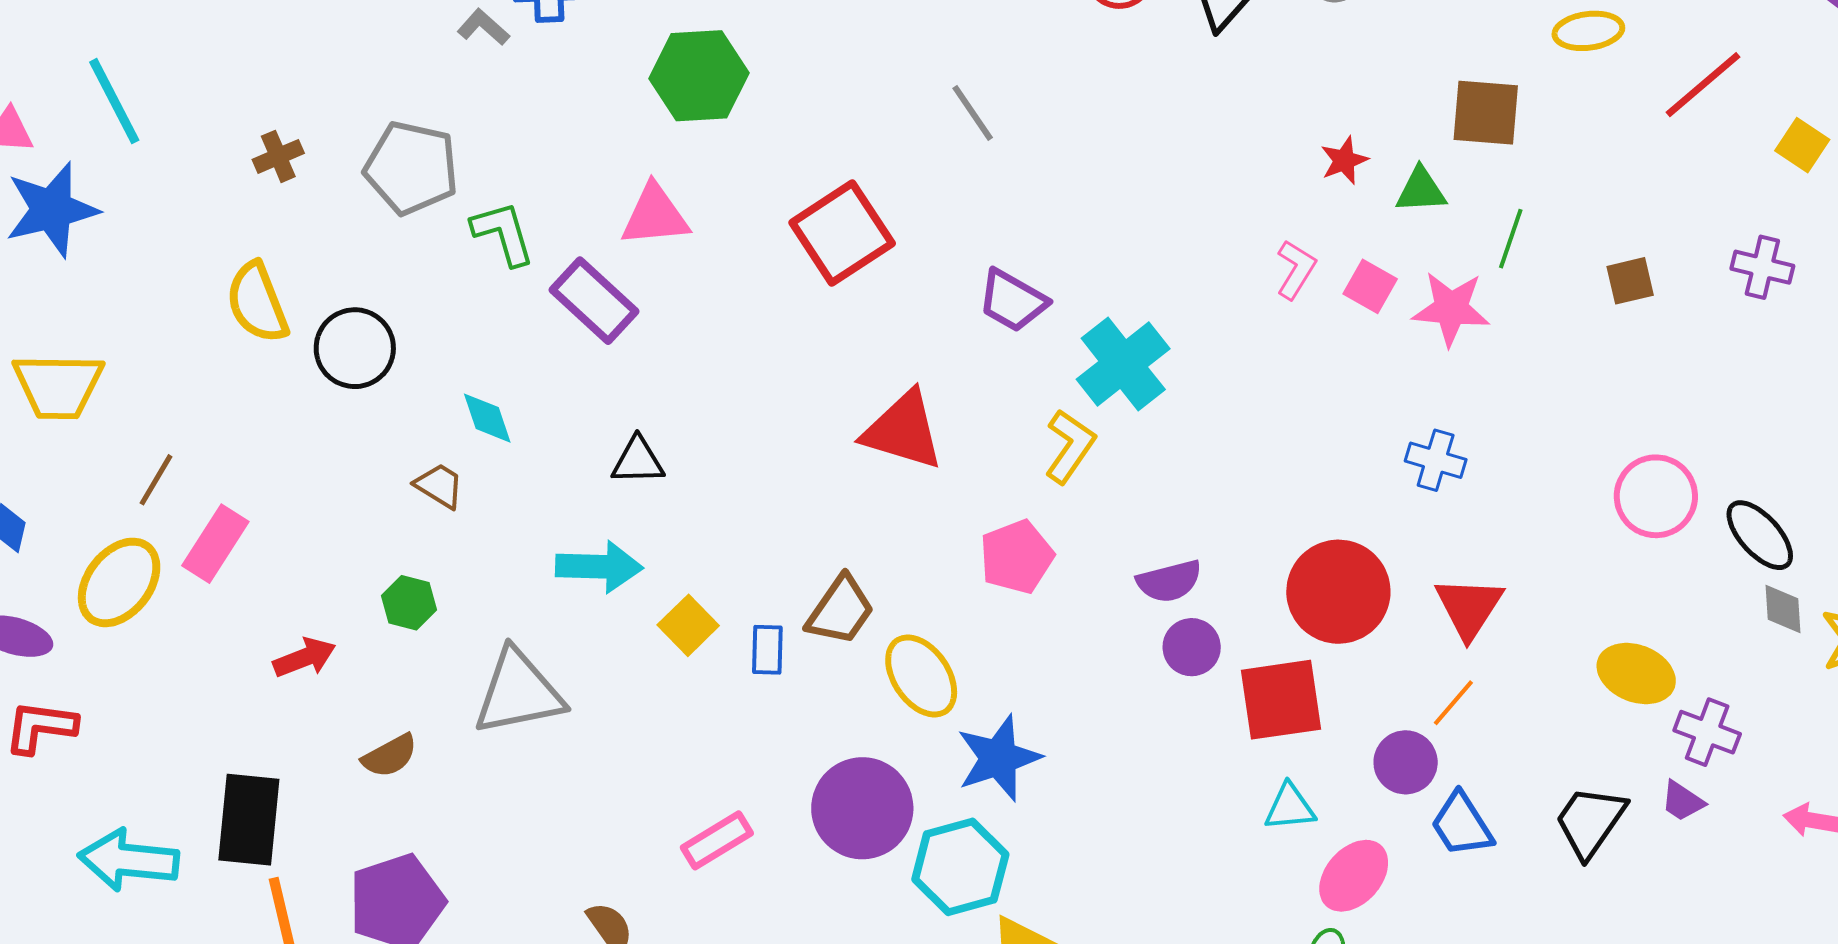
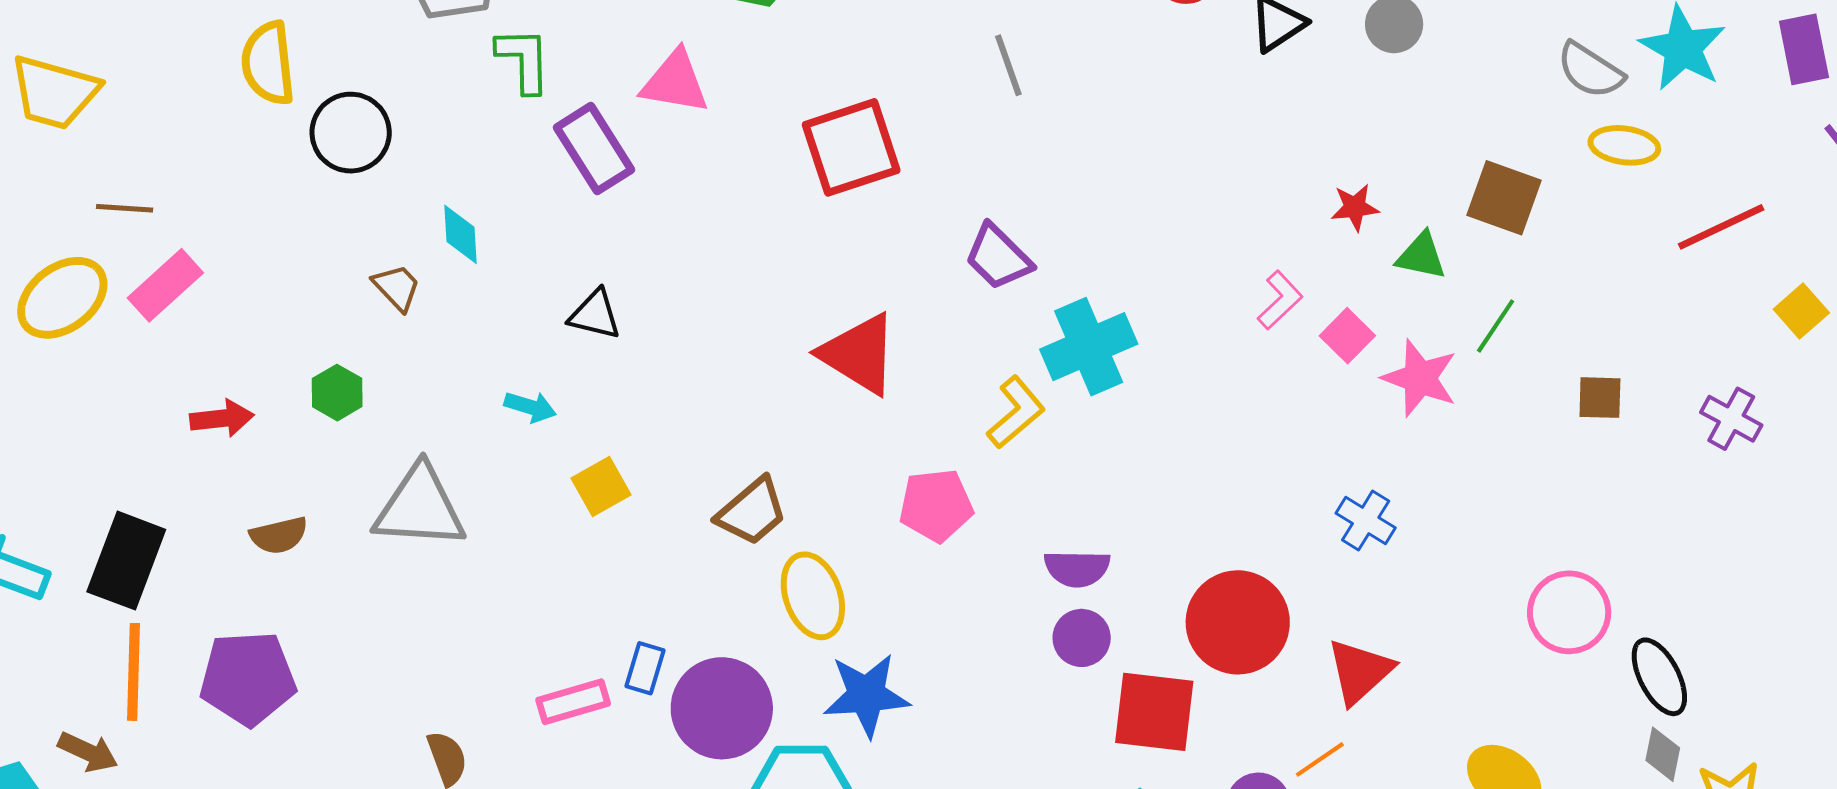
brown line: (156, 480) -> (125, 208), turned 48
cyan arrow: (599, 567) -> (530, 407), size x0.6
blue rectangle: (767, 650) -> (645, 668), moved

